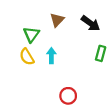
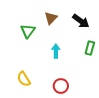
cyan arrow: (51, 56) -> (56, 51), moved
yellow semicircle: (27, 57) -> (24, 79), moved

